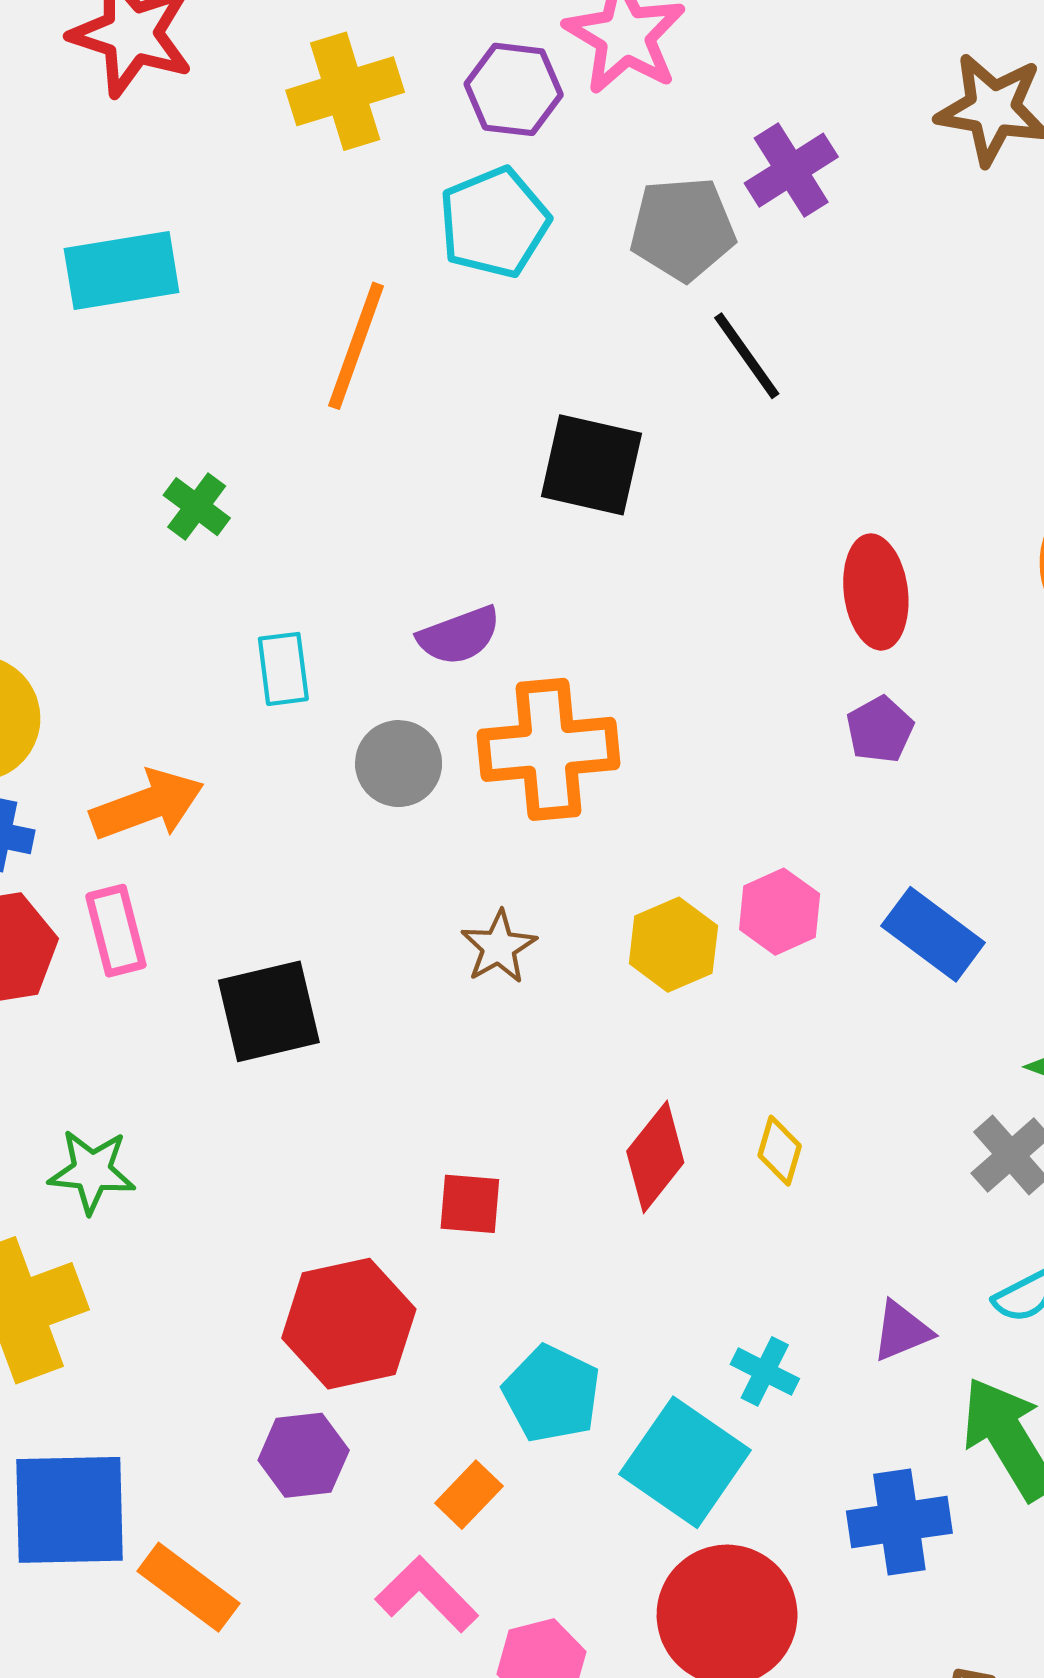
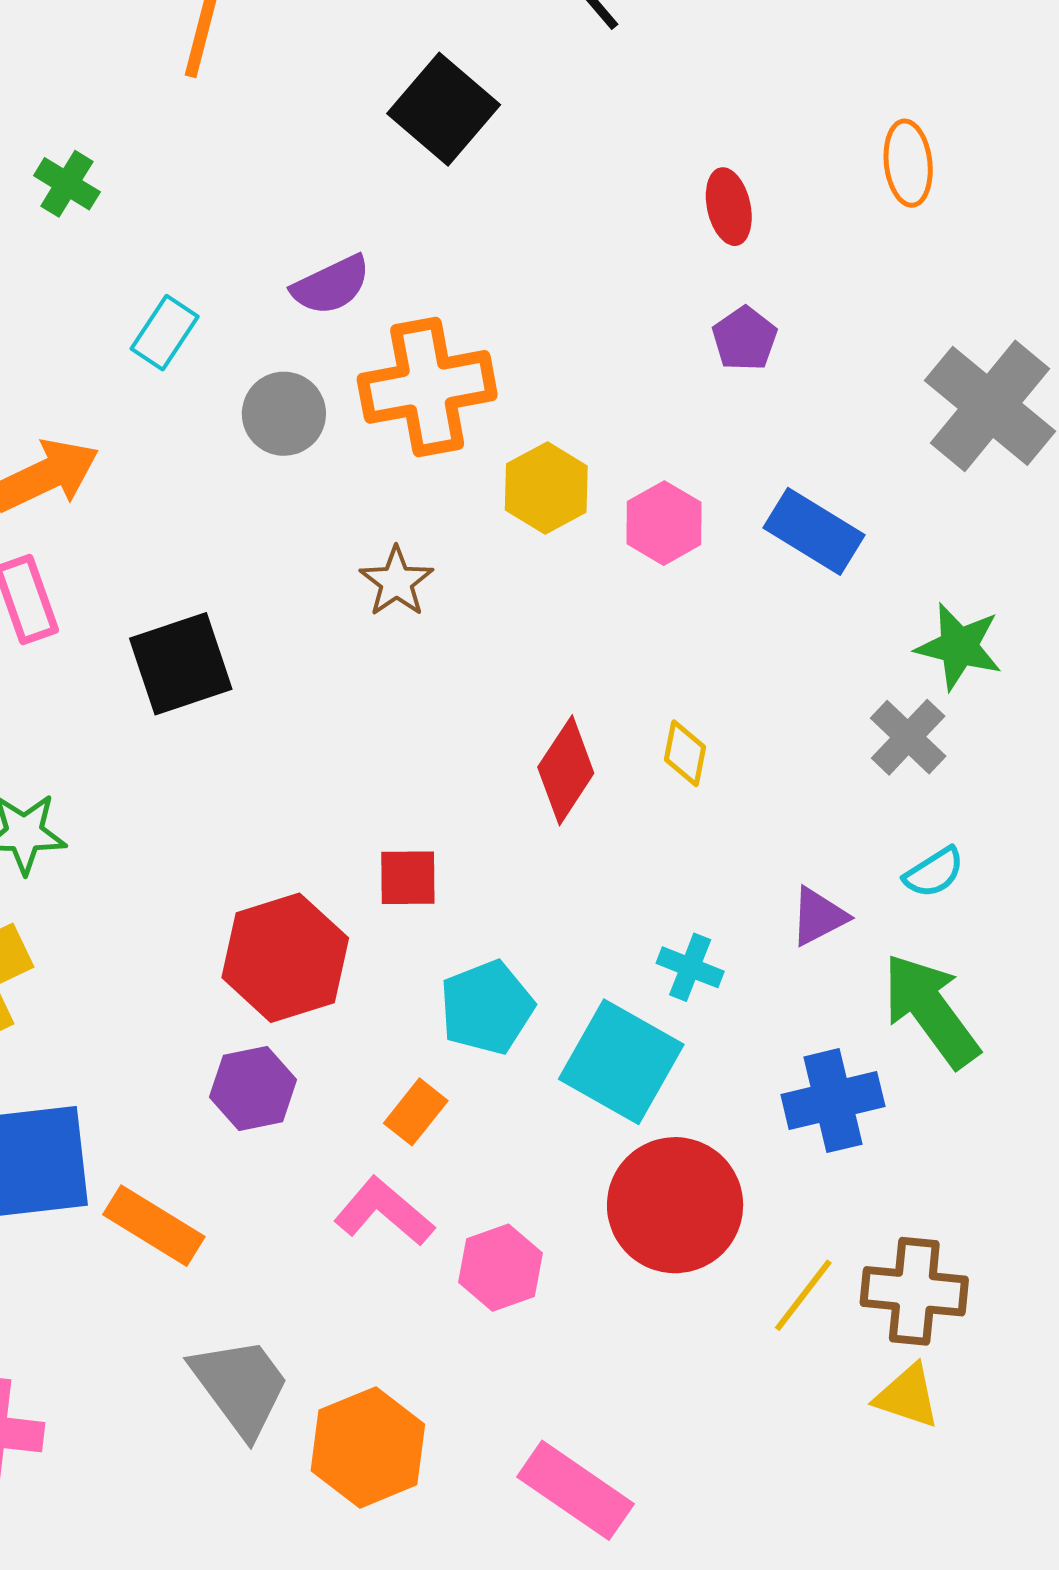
black square: (591, 465) -> (444, 109), turned 33
red ellipse: (876, 592) -> (729, 207), size x0.7
cyan rectangle: (283, 669) -> (165, 333), turned 46
yellow hexagon: (673, 945) -> (546, 488), moved
red square: (470, 1204) -> (408, 878), moved
cyan pentagon: (552, 1394) -> (487, 1008), turned 30

